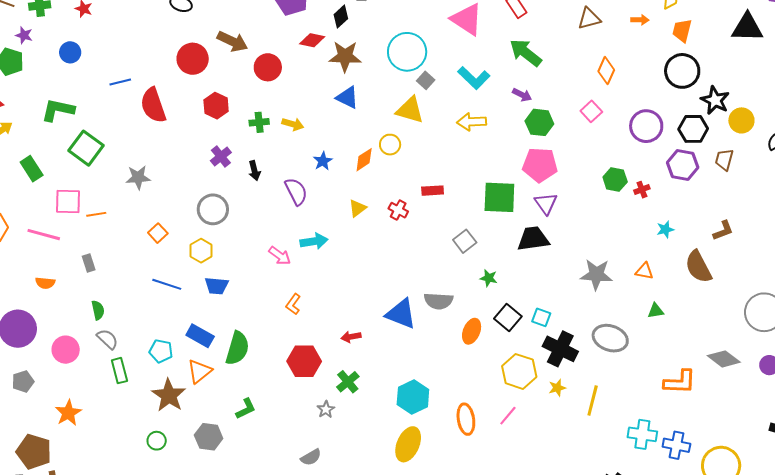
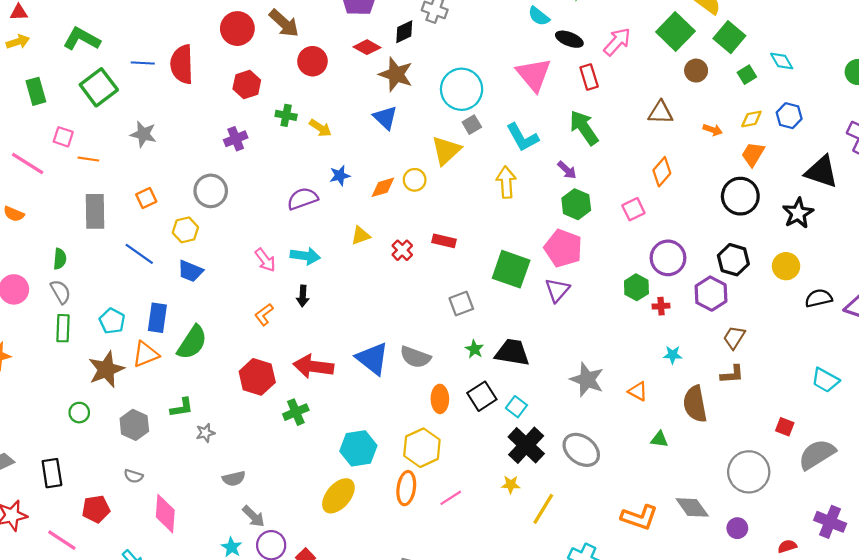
blue line: (120, 82) -> (143, 63), moved
black star: (715, 100) -> (798, 213), moved
yellow triangle: (410, 110) -> (446, 150), turned 44
yellow arrow: (472, 122) -> (506, 182), turned 72
purple circle: (646, 126) -> (668, 258), moved
brown trapezoid: (724, 160) -> (734, 337), moved
black arrow: (254, 171) -> (303, 296), moved
purple semicircle: (296, 191) -> (303, 199), turned -100
pink square: (68, 201) -> (63, 137), size x0.7
black trapezoid: (533, 239) -> (512, 352), moved
gray rectangle: (89, 263) -> (95, 211), moved, size x1.8
green triangle: (656, 311) -> (659, 439), moved
orange ellipse: (472, 331) -> (440, 399), turned -40
blue rectangle: (200, 336) -> (157, 318), turned 52
red arrow: (351, 337) -> (313, 366), size x1.8
yellow hexagon: (519, 371) -> (422, 448), moved
gray star: (326, 409) -> (205, 433), moved

